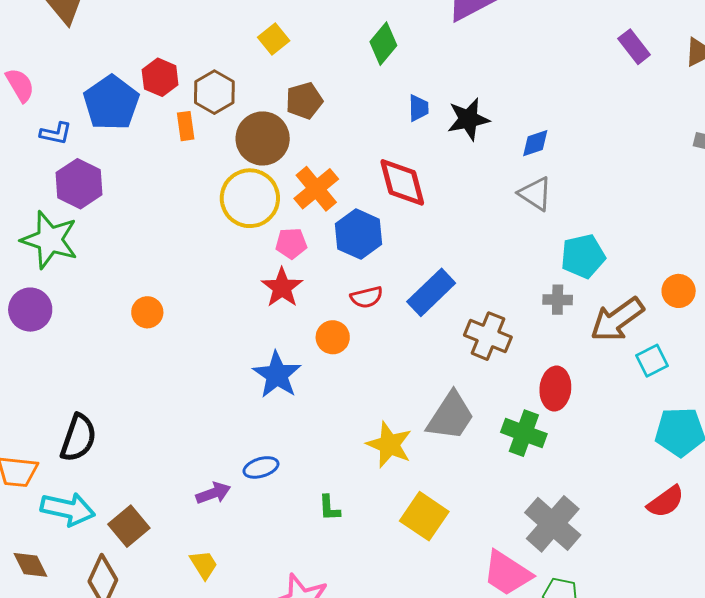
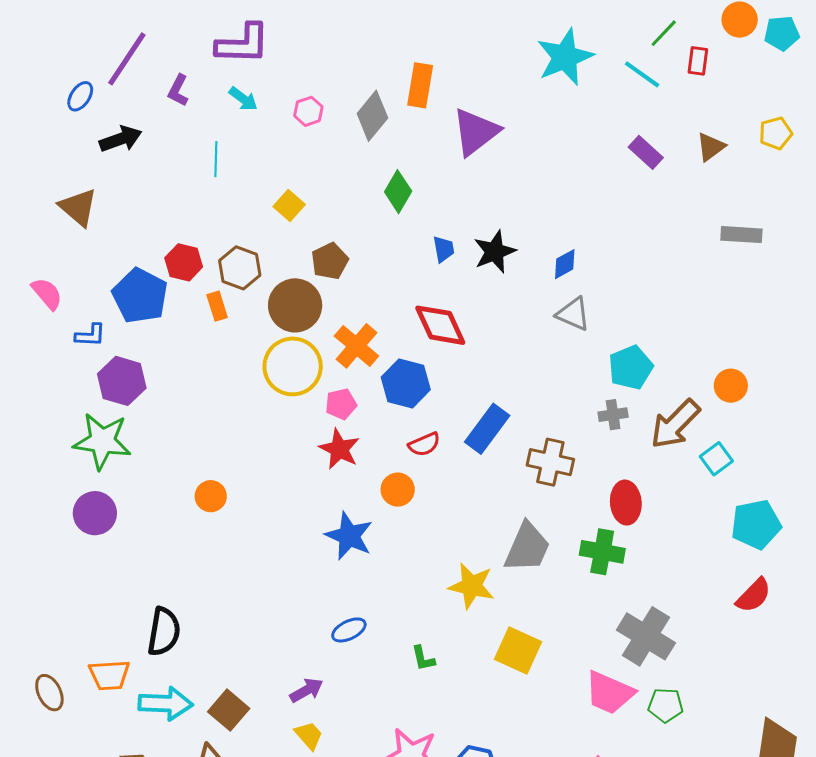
purple arrow: (213, 493) -> (306, 690), moved

